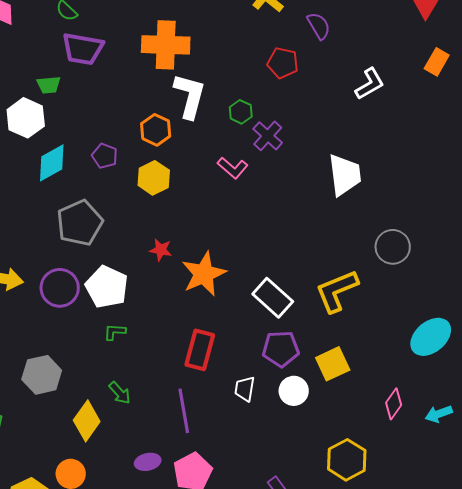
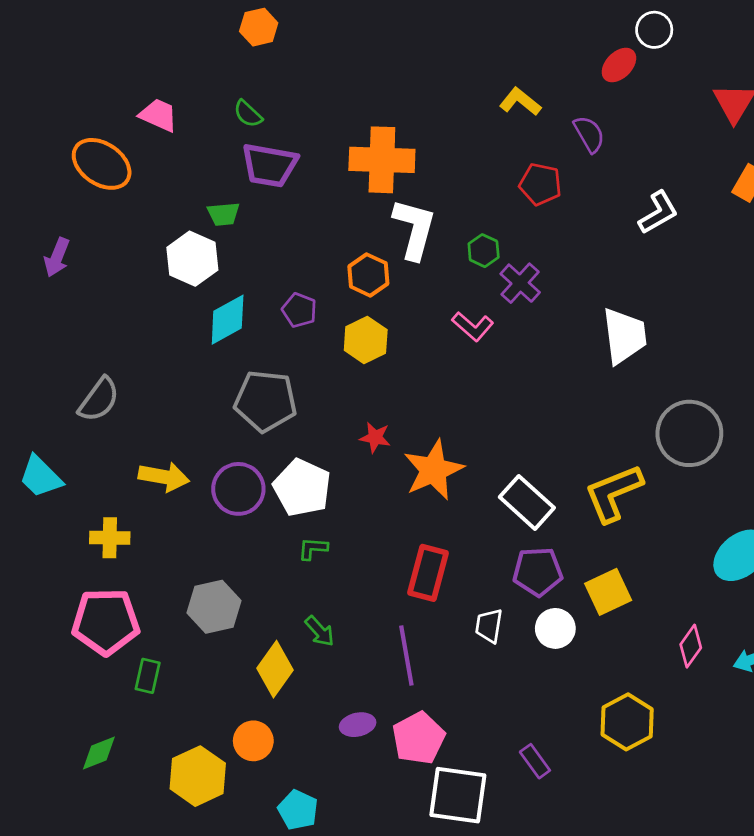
gray pentagon: (80, 223) -> (265, 401), turned 30
gray circle: (393, 247) -> (689, 433), size x1.4

